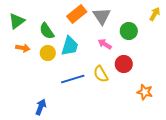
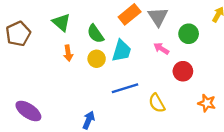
green triangle: (17, 21) -> (61, 22), turned -42
orange arrow: (23, 48) -> (68, 53), turned 72
yellow semicircle: (101, 74) -> (157, 103), moved

